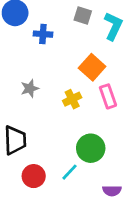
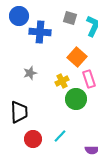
blue cross: (43, 34) -> (40, 32), size x1.5
green circle: (91, 148) -> (76, 99), moved

